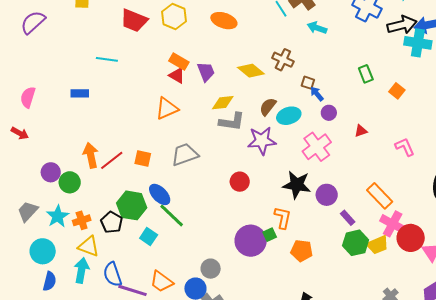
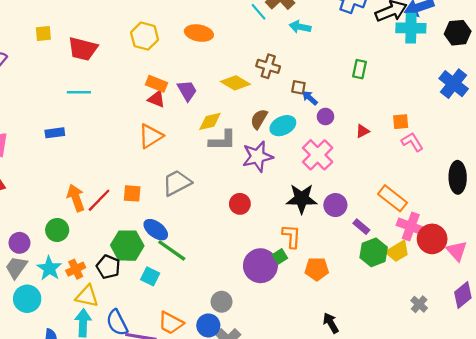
red trapezoid: (134, 20) -> (83, 49), moved
green rectangle: (366, 74) -> (360, 69), turned 42
orange square: (397, 91) -> (401, 122), moved, turned -35
purple circle: (51, 172) -> (19, 243), moved
cyan circle: (43, 251) -> (27, 299), moved

